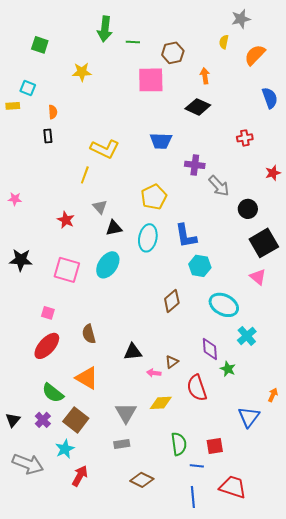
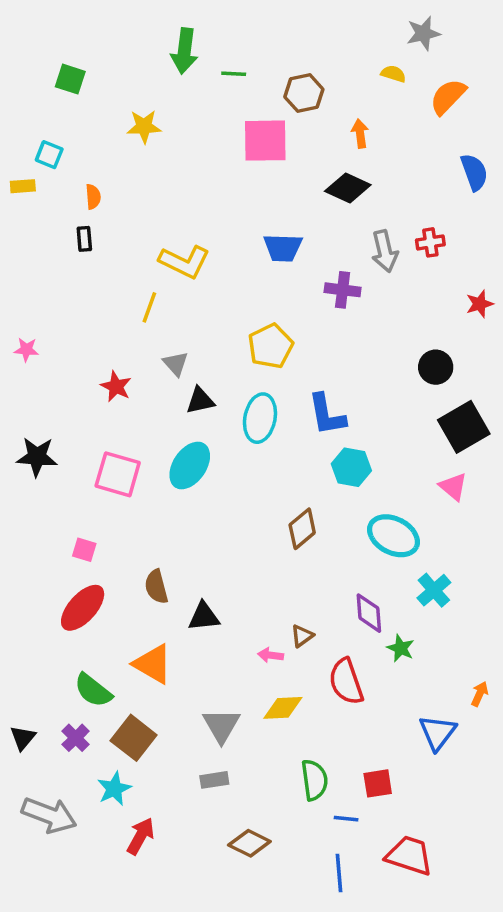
yellow semicircle: (224, 42) -> (393, 74), turned 96
gray arrow: (219, 186) -> (385, 251), moved, turned 30
black triangle: (133, 352) -> (204, 617), moved

